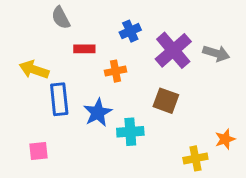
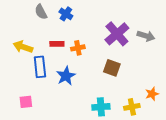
blue cross: (130, 31) -> (66, 14), moved, turned -32
red rectangle: (84, 49) -> (57, 44), moved
cyan cross: (130, 132) -> (101, 107), moved

